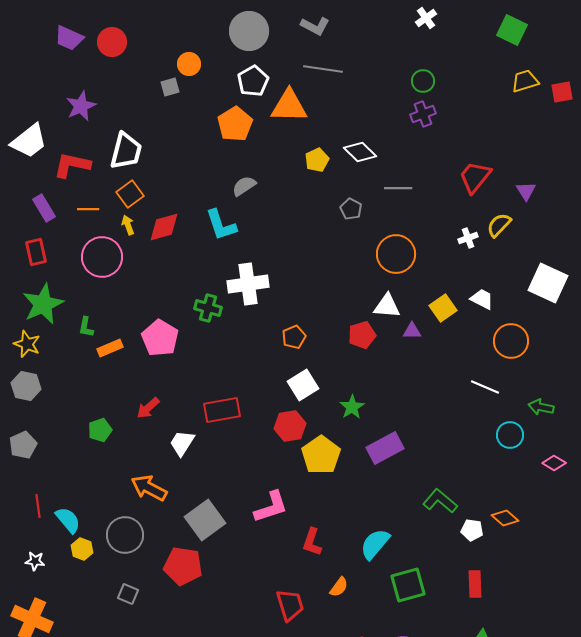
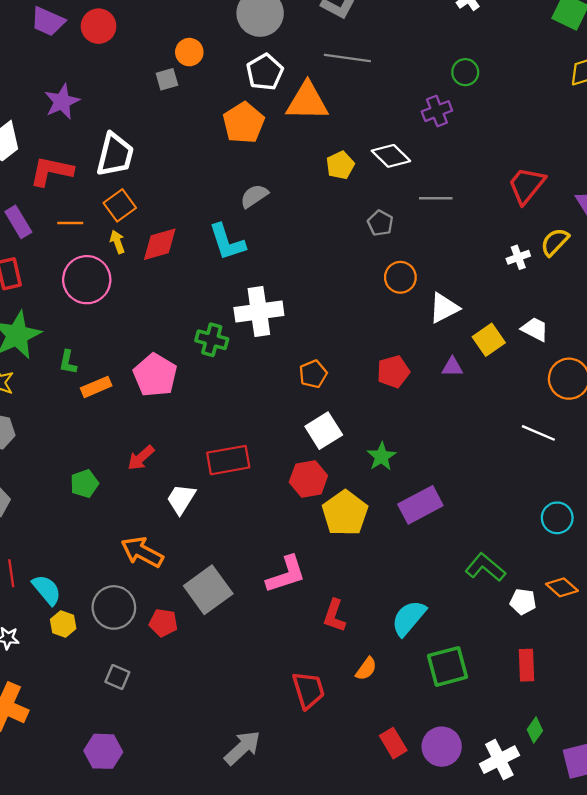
purple cross: (423, 114) -> (437, 111), moved
orange circle: (396, 254) -> (400, 277), moved, size x0.7
white triangle: (387, 306) -> (444, 308), moved, turned -32
cyan circle: (510, 435) -> (557, 518), moved
red pentagon: (183, 566) -> (163, 623), moved, size x0.6

